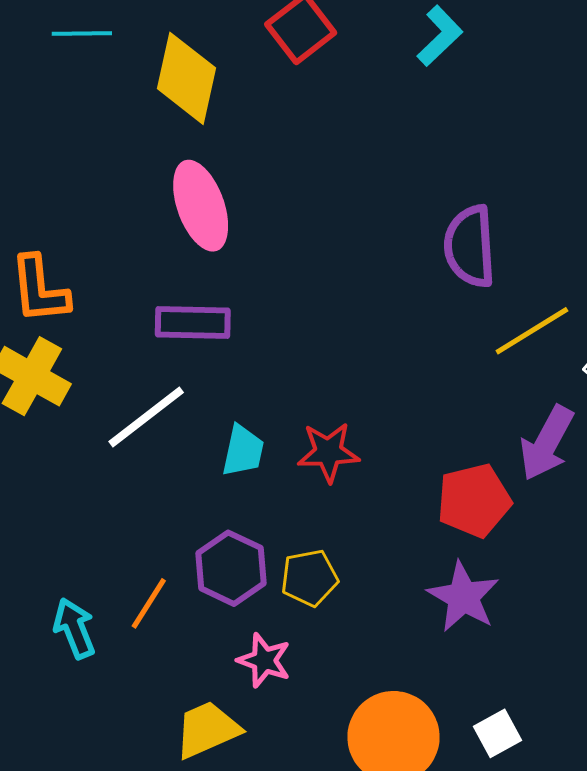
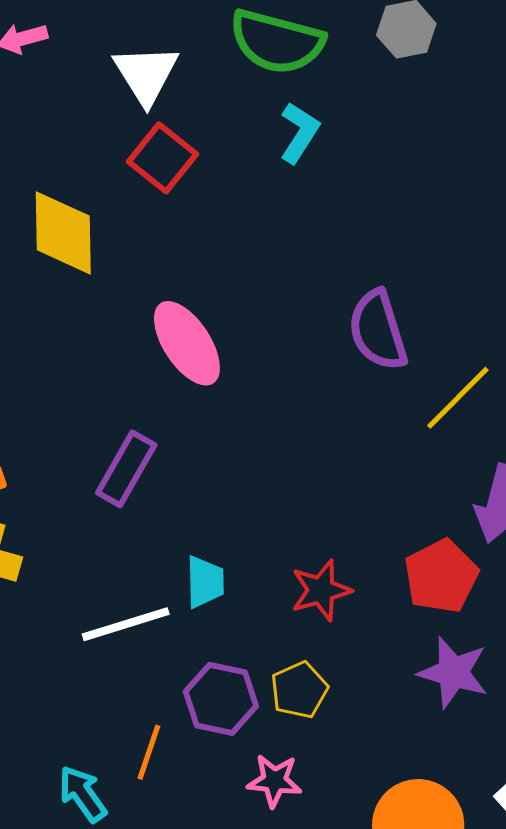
pink ellipse: (201, 206) -> (187, 343), moved
purple rectangle: (193, 322) -> (126, 469), turned -48
white line: (146, 417) -> (126, 624), moved, turned 34
red star: (328, 452) -> (321, 590), moved

